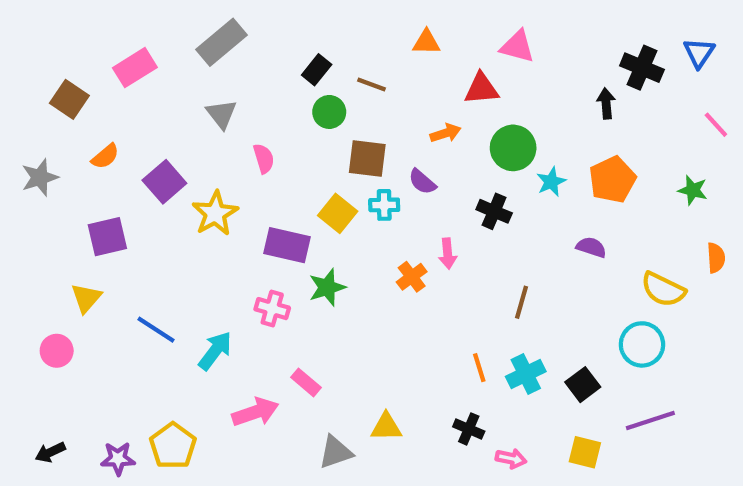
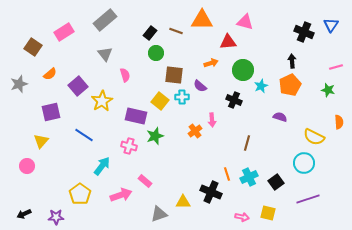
orange triangle: (426, 42) -> (202, 20), size x1.6
brown line: (372, 85) -> (176, 31), moved
black arrow: (606, 104) -> (292, 61), moved
pink line: (716, 125) -> (336, 67), moved, turned -64
blue line: (156, 330) -> (84, 135), moved
black cross: (469, 429) -> (211, 192), moved, size x1.5
yellow pentagon: (173, 446) -> (80, 194), moved
yellow square: (585, 452) -> (268, 213), moved

